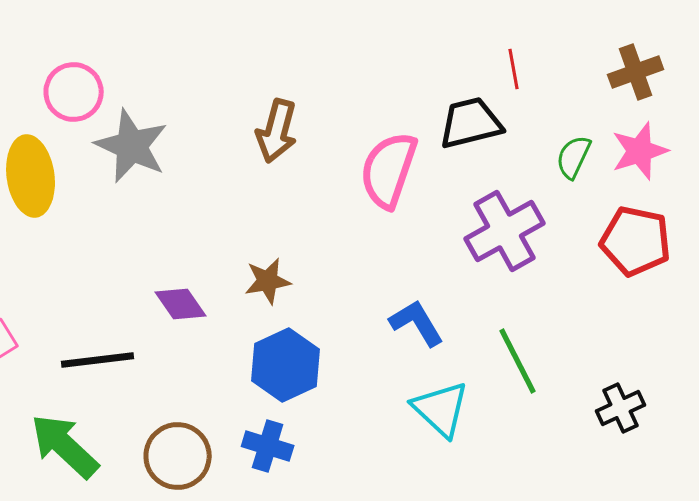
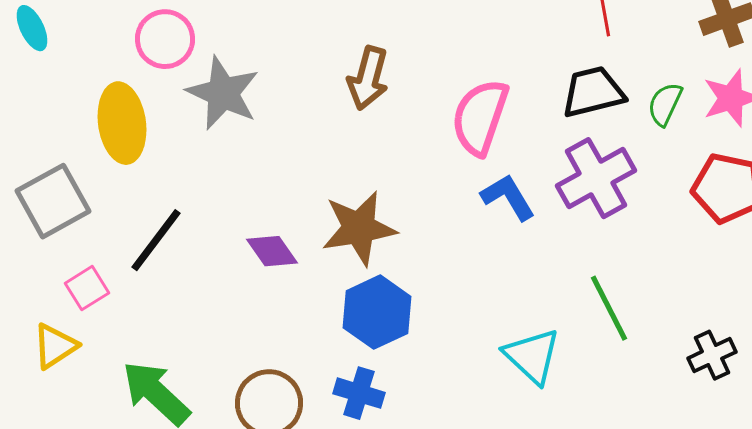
black trapezoid: (471, 123) -> (593, 92), moved
brown star: (268, 281) -> (359, 228), size x1.6
blue L-shape: (417, 323) -> (508, 197), moved
black line: (98, 360) -> (156, 240), moved, turned -46

